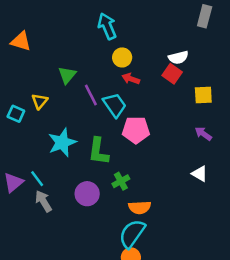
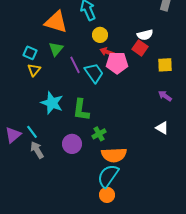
orange triangle: (21, 41) -> (56, 22), moved, size x1.4
cyan square: (16, 114) -> (30, 53), moved
pink pentagon: (136, 130) -> (117, 63), moved
cyan star: (62, 142) -> (52, 103), turned -30
orange semicircle: (140, 207) -> (114, 155), size x1.4

